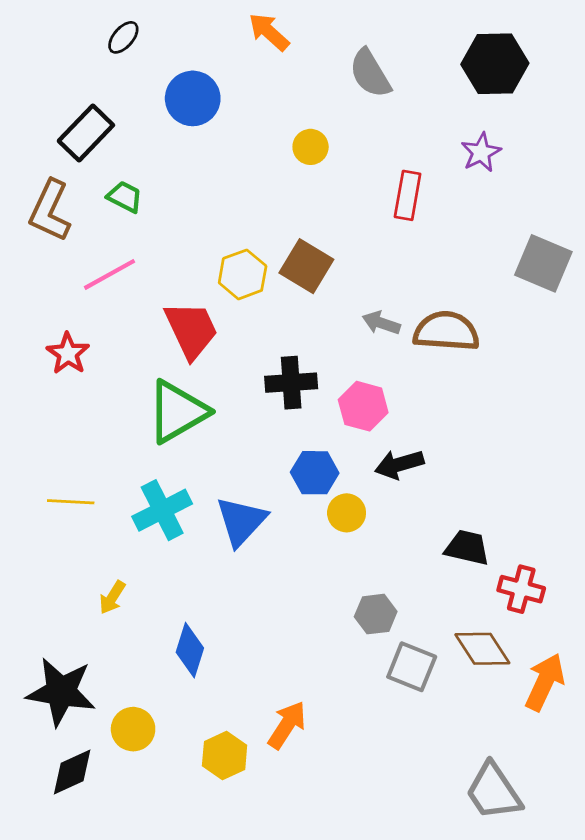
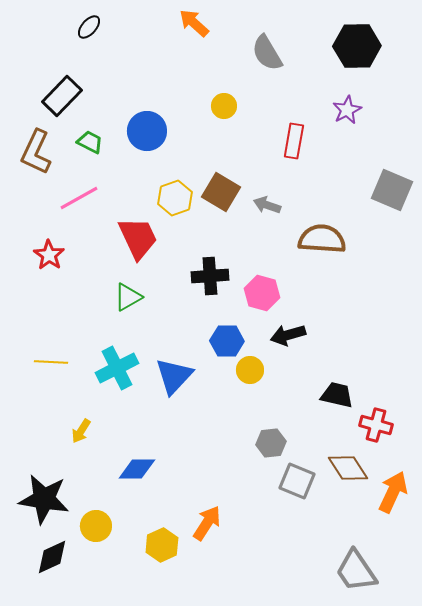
blue circle: (193, 98) -> (147, 131), moved
gray arrow: (381, 323) -> (267, 205), moved
green triangle: (177, 412) -> (128, 297), size x0.6
blue diamond: (190, 650) -> (137, 469), turned 72

